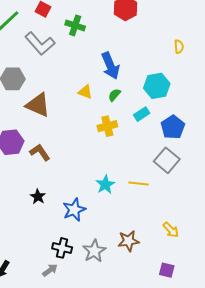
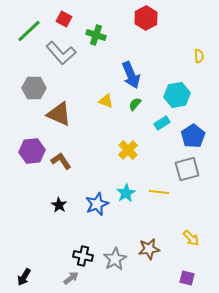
yellow cross: (107, 126) -> (128, 150), moved, turned -30
gray square: (167, 160) -> (187, 169), turned 35
blue star: (74, 210) -> (97, 204), moved

